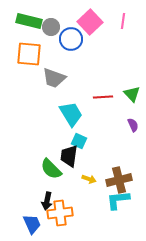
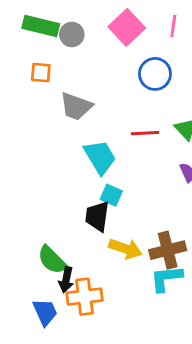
blue circle: (71, 39) -> (155, 74), moved
orange square: (29, 54) -> (41, 73), size x0.6
green semicircle: (51, 169) -> (52, 260), moved
yellow arrow: (89, 179) -> (125, 249), size x1.6

